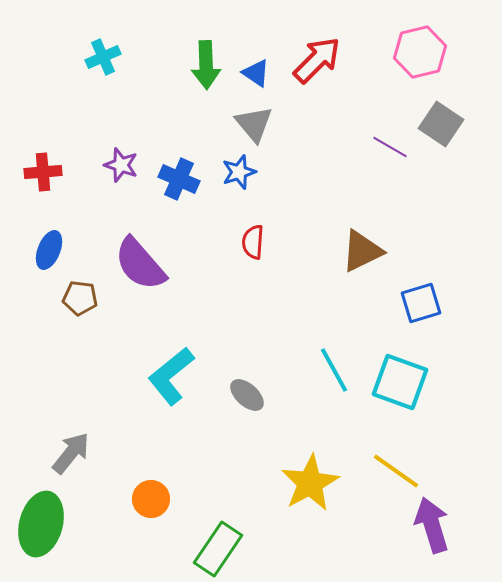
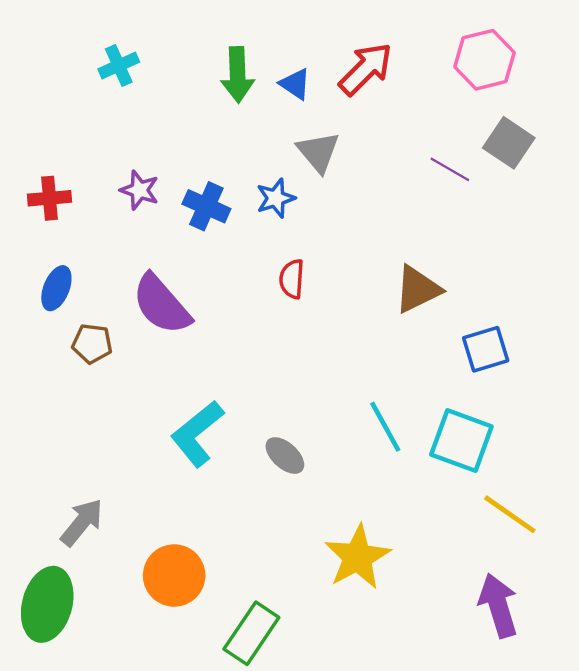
gray triangle: (254, 124) -> (318, 152), moved
yellow line: (396, 471) -> (510, 514), moved
orange circle: (151, 499) -> (174, 575), size x1.4

